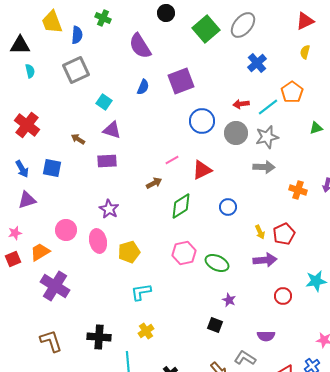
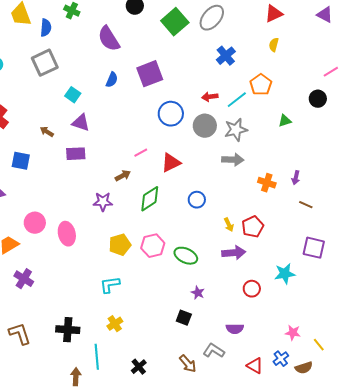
purple star: (109, 209) -> (103, 202), moved, turned -30
yellow pentagon: (129, 252) -> (120, 245), moved
purple cross: (55, 286) -> (24, 279), size x0.7

